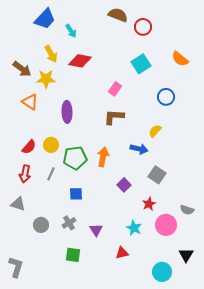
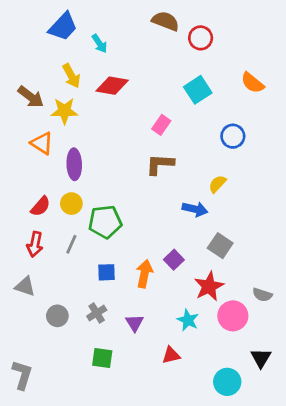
purple ellipse: (67, 112) -> (74, 164), moved
orange arrow: (103, 157) -> (144, 274), moved
red star: (149, 204) -> (209, 286), size x1.5

